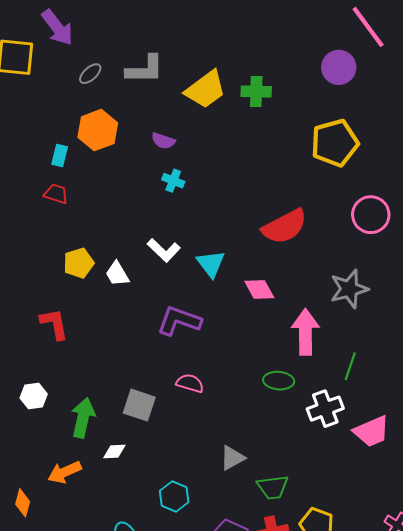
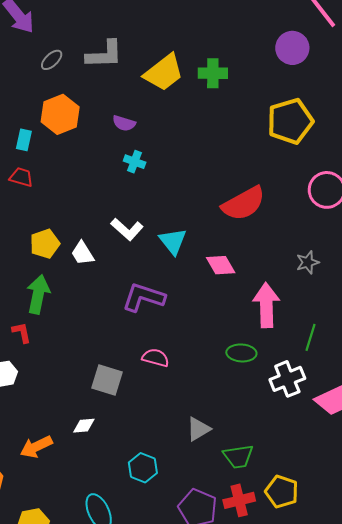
gray star: (349, 289) -> (308, 262), size x0.6
red L-shape: (54, 324) -> (22, 332), moved, size x0.7
green arrow: (83, 418) -> (38, 294), moved

